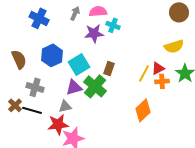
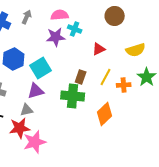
brown circle: (179, 12) -> (115, 16), moved
gray arrow: (75, 13) -> (27, 17), moved
brown rectangle: (109, 68) -> (81, 77), moved
red triangle: (158, 68) -> (99, 49), moved
green cross: (95, 86) -> (73, 96), moved, turned -35

